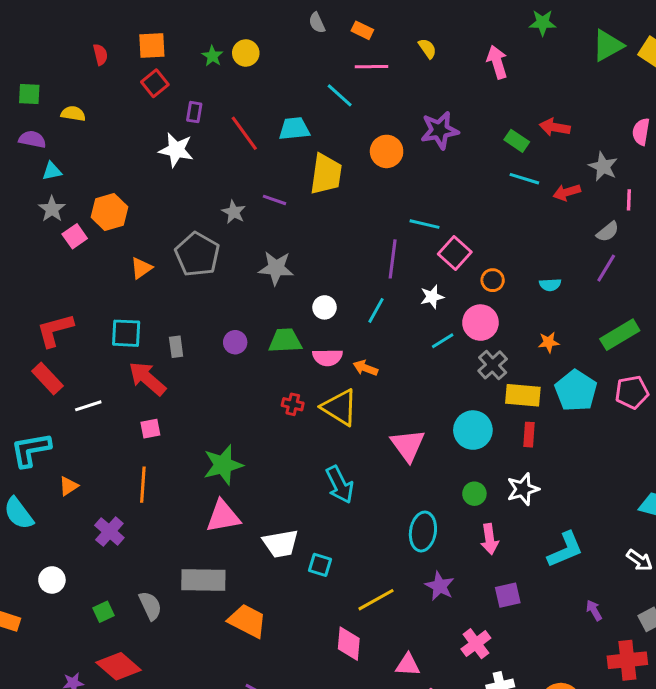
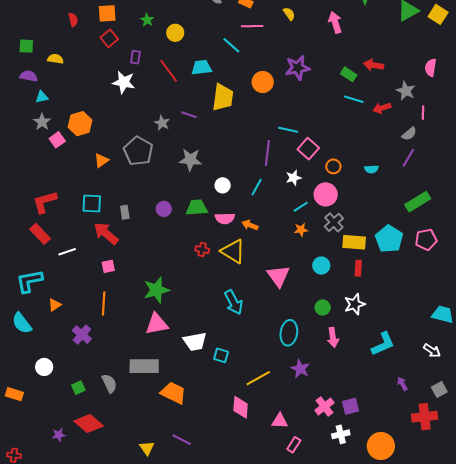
yellow circle: (246, 53) -> (175, 33), moved
orange star: (549, 342) -> (301, 230), moved
cyan circle: (473, 430) -> (321, 266), size x0.7
purple square: (508, 595) -> (351, 406), moved

